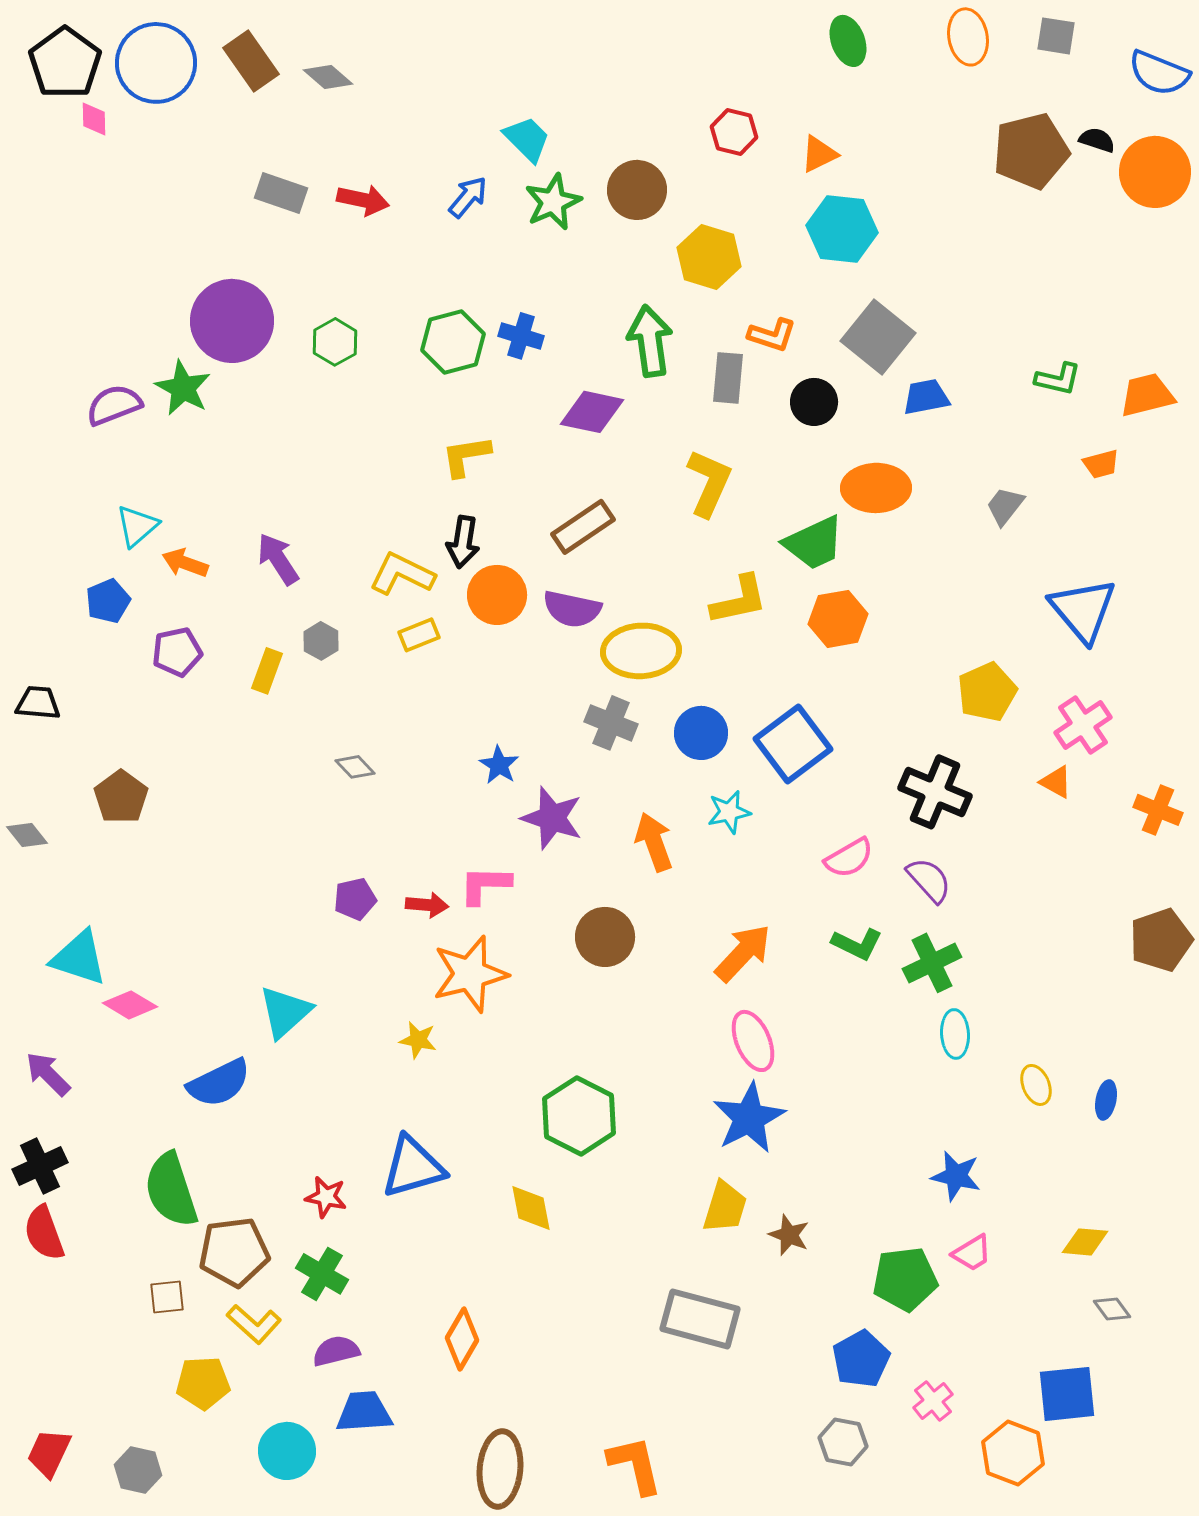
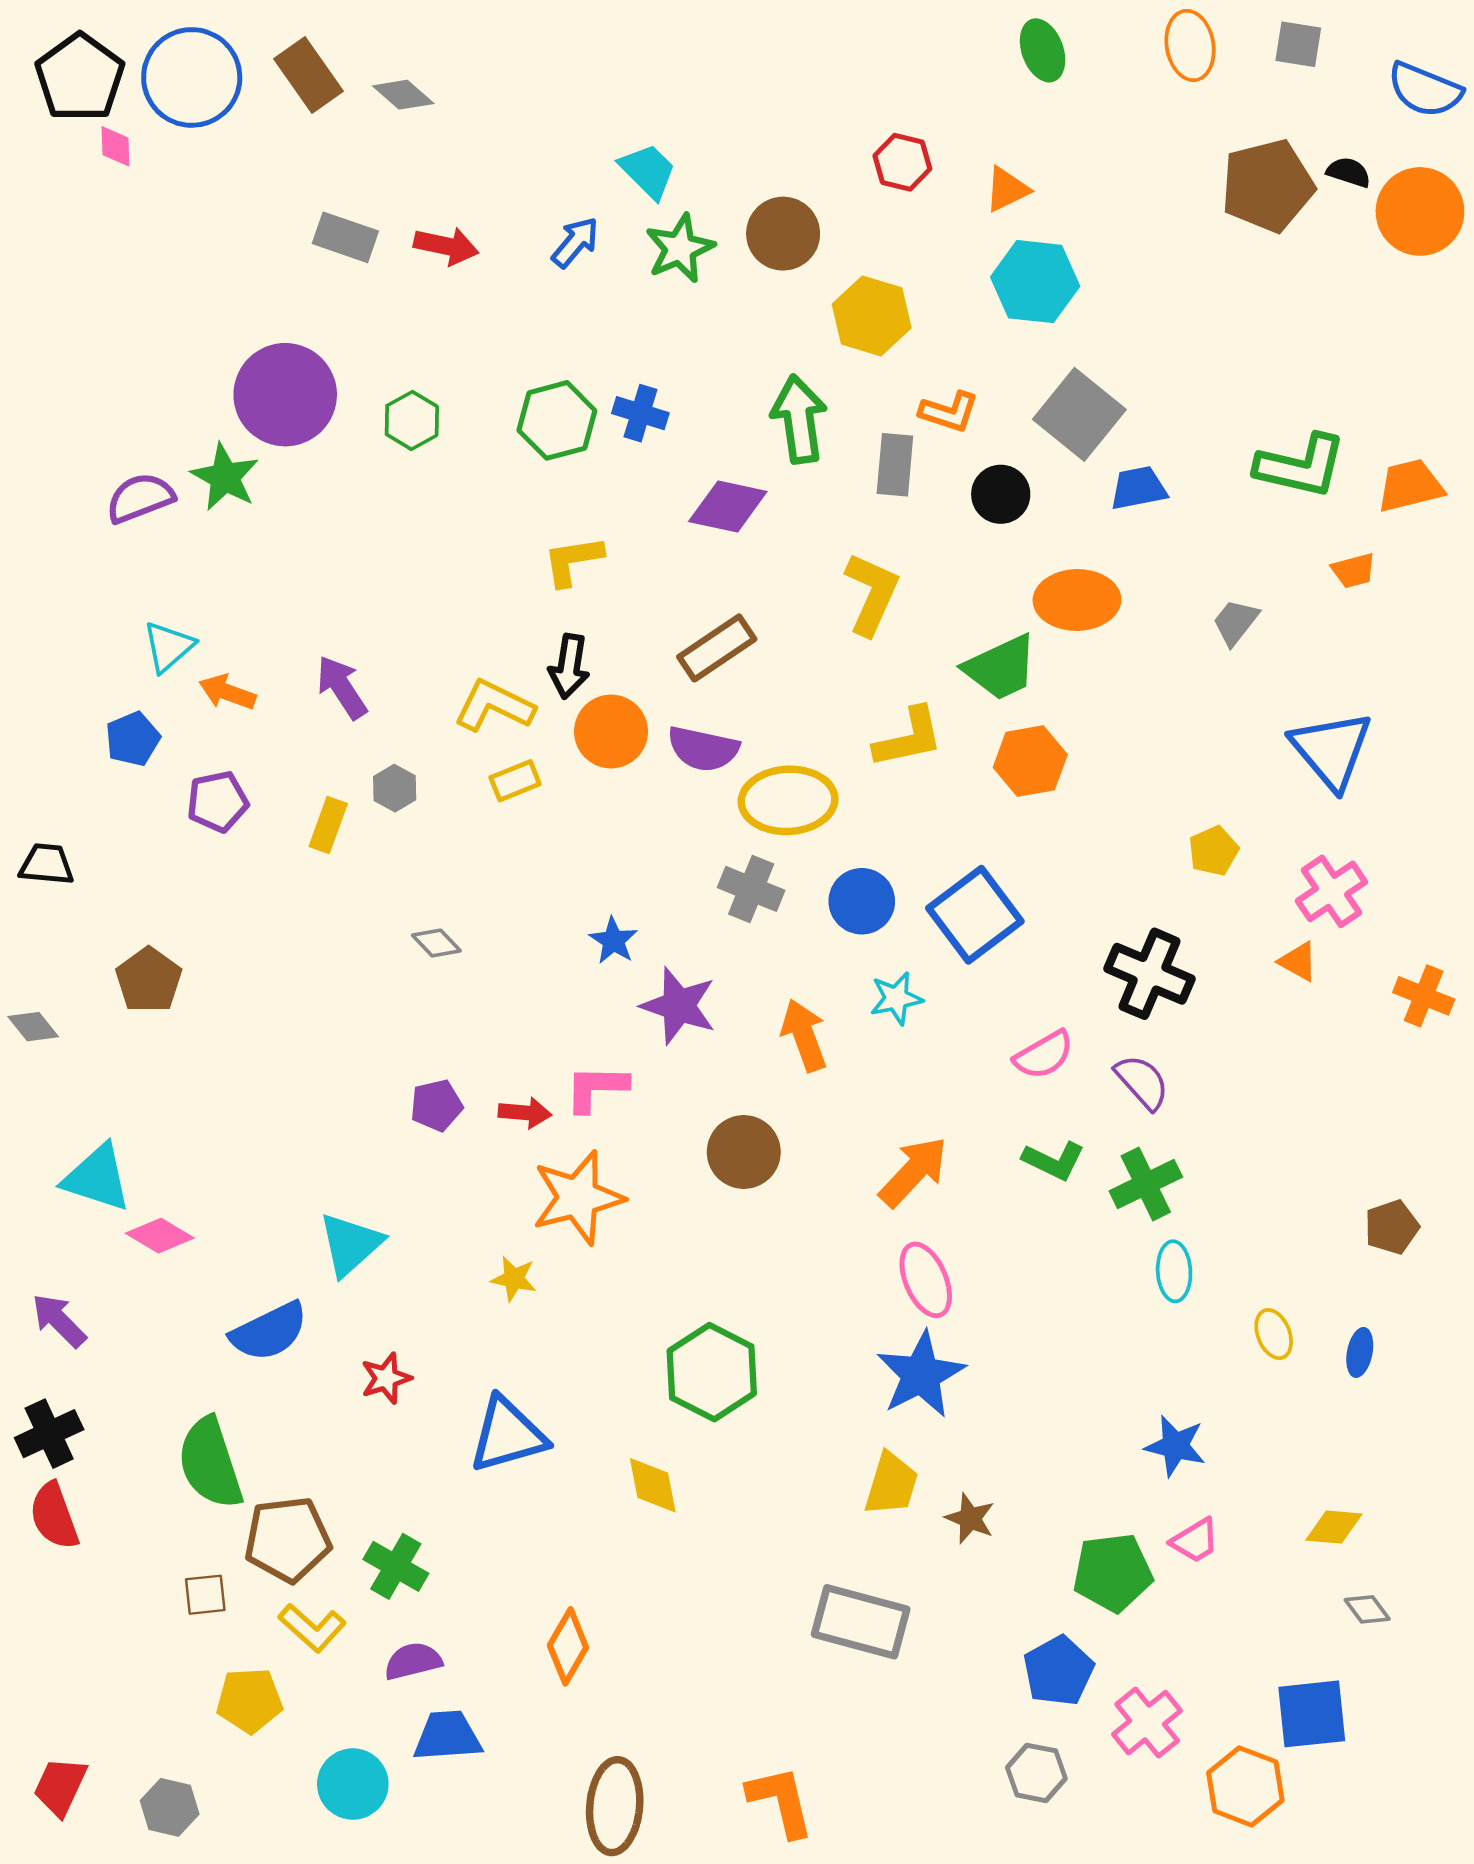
green L-shape: (1058, 379) -> (1301, 466), size x1.6
yellow pentagon: (987, 692) -> (1213, 851), size x0.7
brown pentagon: (1161, 940) -> (1392, 1227), moved, size x0.7
red star: (326, 1197) -> (386, 1378), moved, turned -30
pink cross: (933, 1401) -> (1147, 1723), size x1.4

